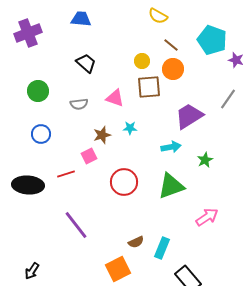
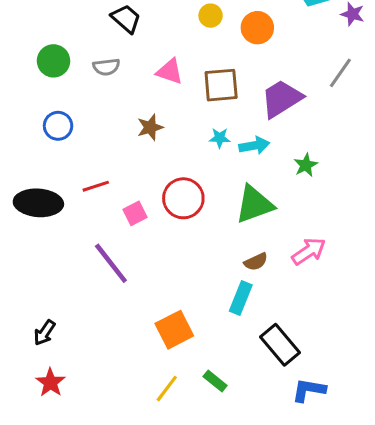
brown square: (149, 87) -> (221, 85), moved
gray semicircle: (79, 104) -> (106, 67), moved
cyan star: (130, 128) -> (220, 138), moved
pink square: (89, 156) -> (135, 213), moved
brown semicircle: (136, 242) -> (256, 262), moved

